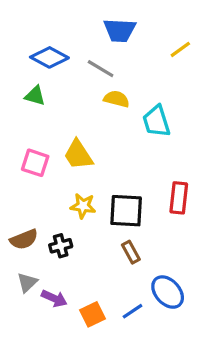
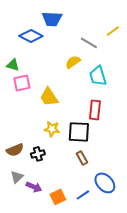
blue trapezoid: (120, 30) -> (52, 19), moved
gray line: (101, 69) -> (89, 43), moved
green triangle: (35, 96) -> (13, 65), moved
yellow semicircle: (117, 99) -> (73, 62), turned -49
pink square: (35, 163) -> (22, 83), moved, turned -30
red rectangle: (179, 198) -> (95, 110), moved

